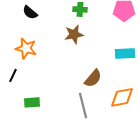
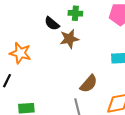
black semicircle: (30, 12) -> (52, 23), moved

